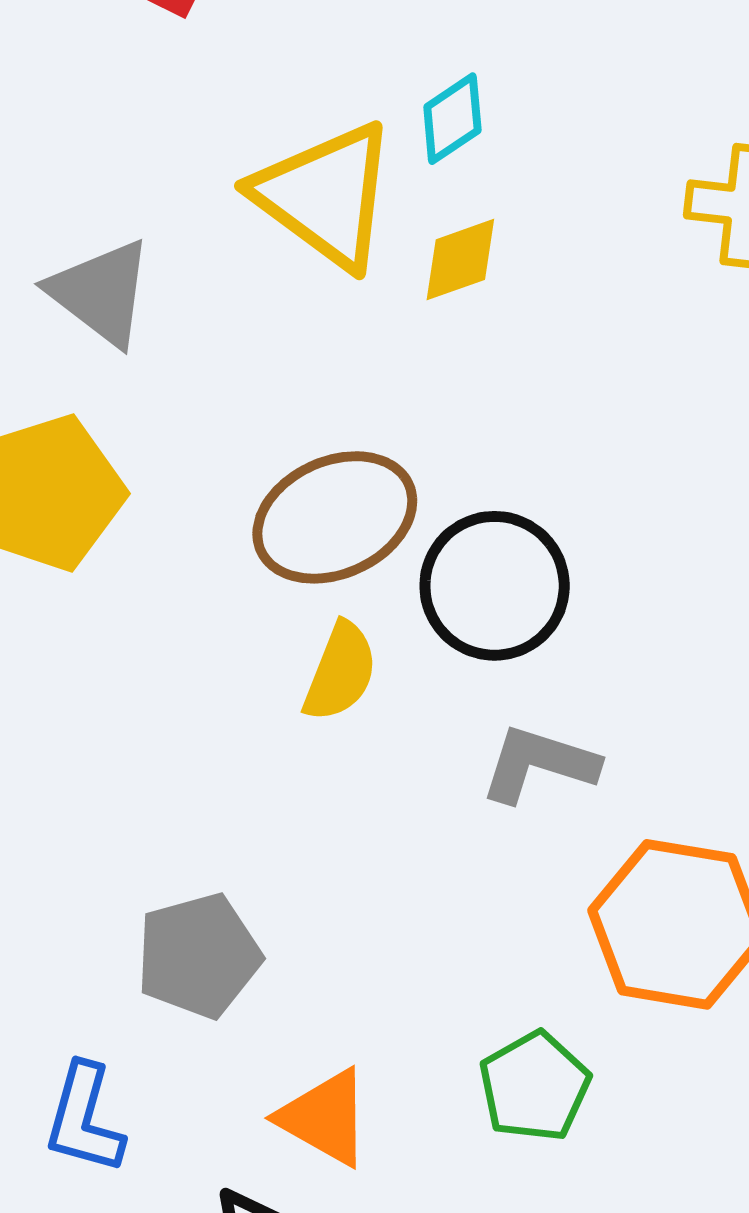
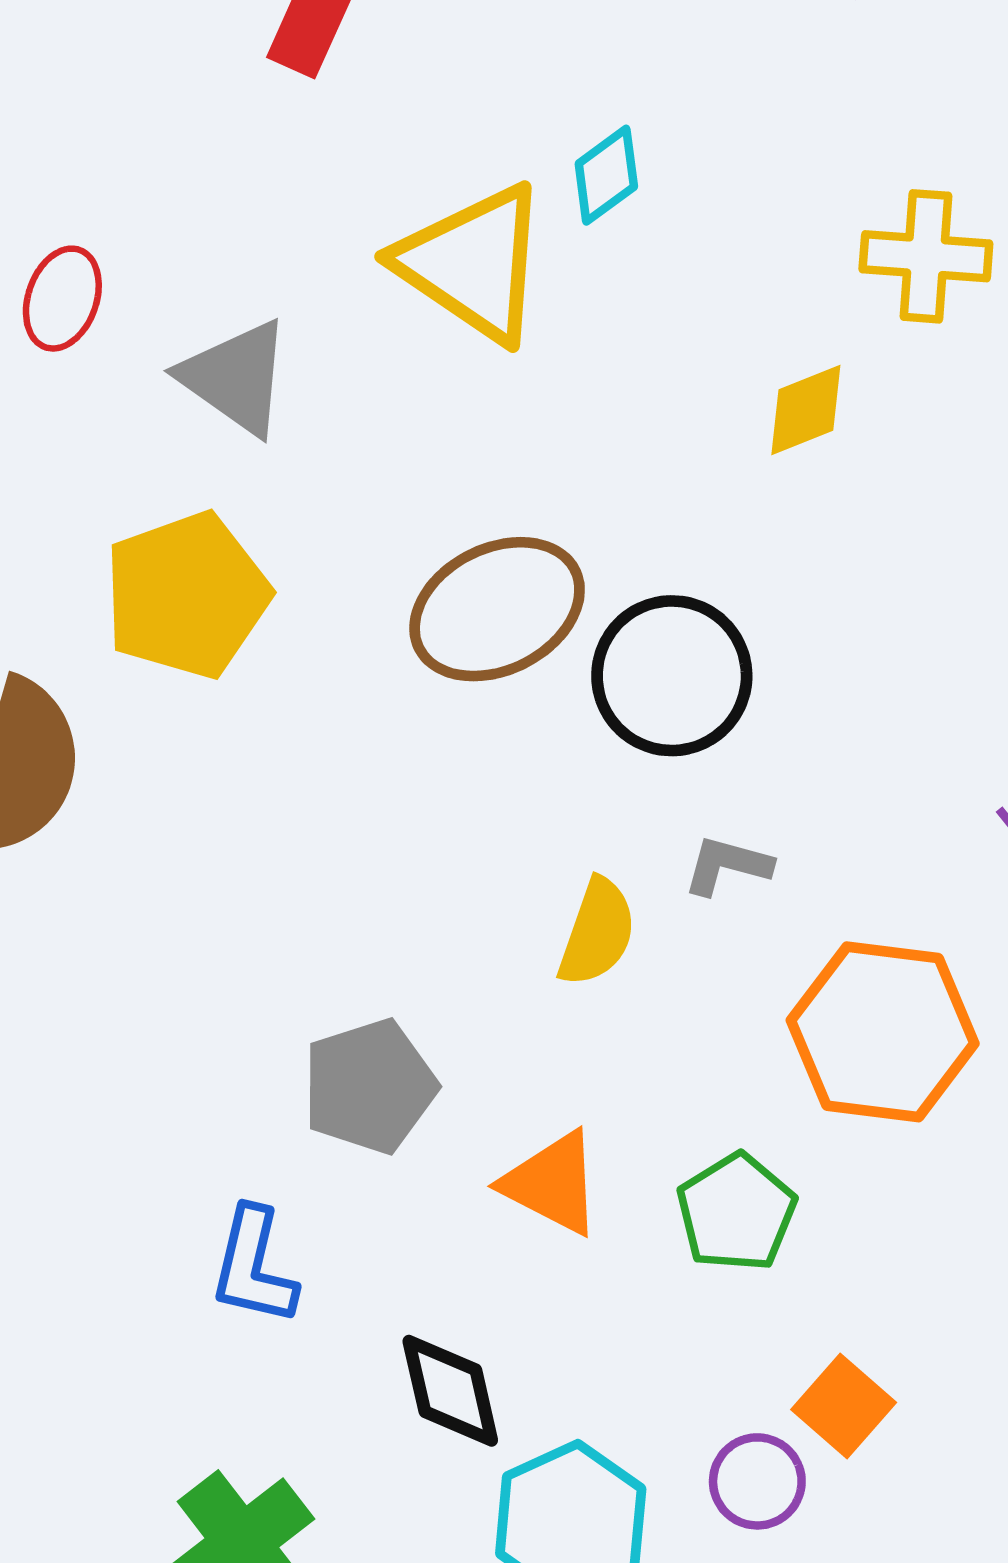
yellow diamond: (460, 260) -> (806, 410), moved
yellow semicircle: (340, 672) -> (597, 932), moved
gray L-shape: (539, 764) -> (727, 865), size x0.7
orange triangle: (325, 1117) -> (552, 1183), moved

